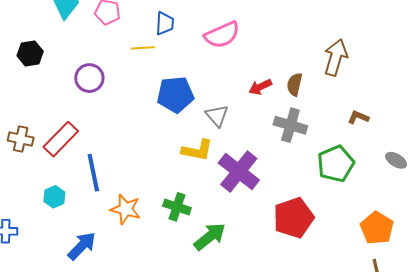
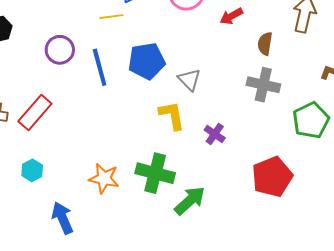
red arrow: (260, 87) -> (231, 16), moved
yellow L-shape: (197, 150) -> (172, 115), turned -108
purple cross: (239, 172) -> (215, 134), size x0.5
blue line: (93, 173) -> (100, 67), moved
green cross: (177, 207) -> (155, 173), size x1.4
blue arrow: (82, 246) -> (62, 218), turned -64

